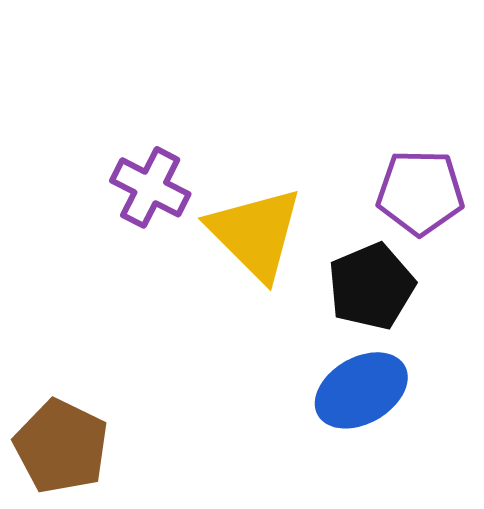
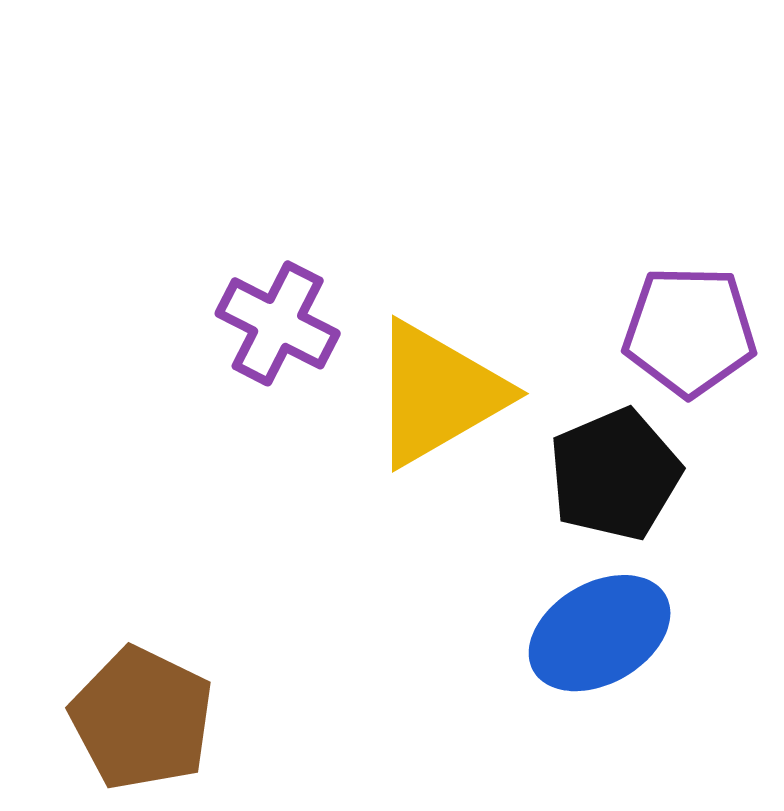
yellow triangle: (255, 233) -> (438, 394), turned 45

